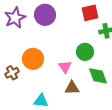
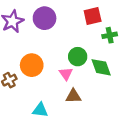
green circle: (85, 52) -> (78, 57), moved
green diamond: (98, 76) -> (101, 67), moved

